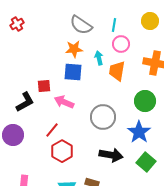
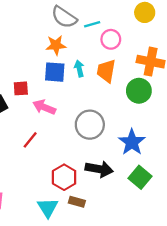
cyan line: (114, 25) -> (92, 24), moved, turned 64
cyan arrow: (99, 58) -> (79, 69), moved
green circle: (145, 101) -> (139, 91), moved
red hexagon: (62, 151) -> (64, 177), moved

